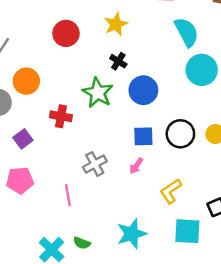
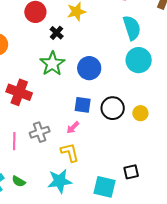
black cross: (118, 61) -> (57, 33), moved
red cross: (61, 116) -> (19, 92), moved, size x1.4
gray cross: (95, 164) -> (40, 132), moved
yellow L-shape: (171, 191) -> (70, 152), moved, turned 100

